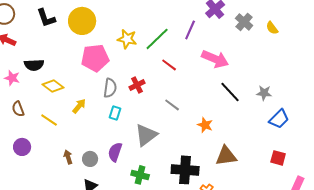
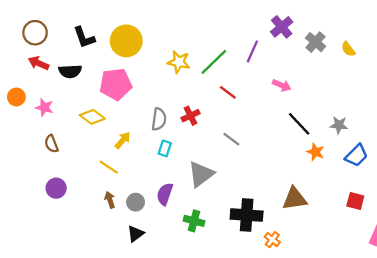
pink pentagon: (95, 58) -> (116, 84), moved
pink arrow: (215, 59) -> (282, 85), size x0.6
black semicircle: (34, 65) -> (70, 71), moved
yellow line: (49, 120) -> (109, 167), moved
orange star: (205, 125) -> (316, 152), moved

